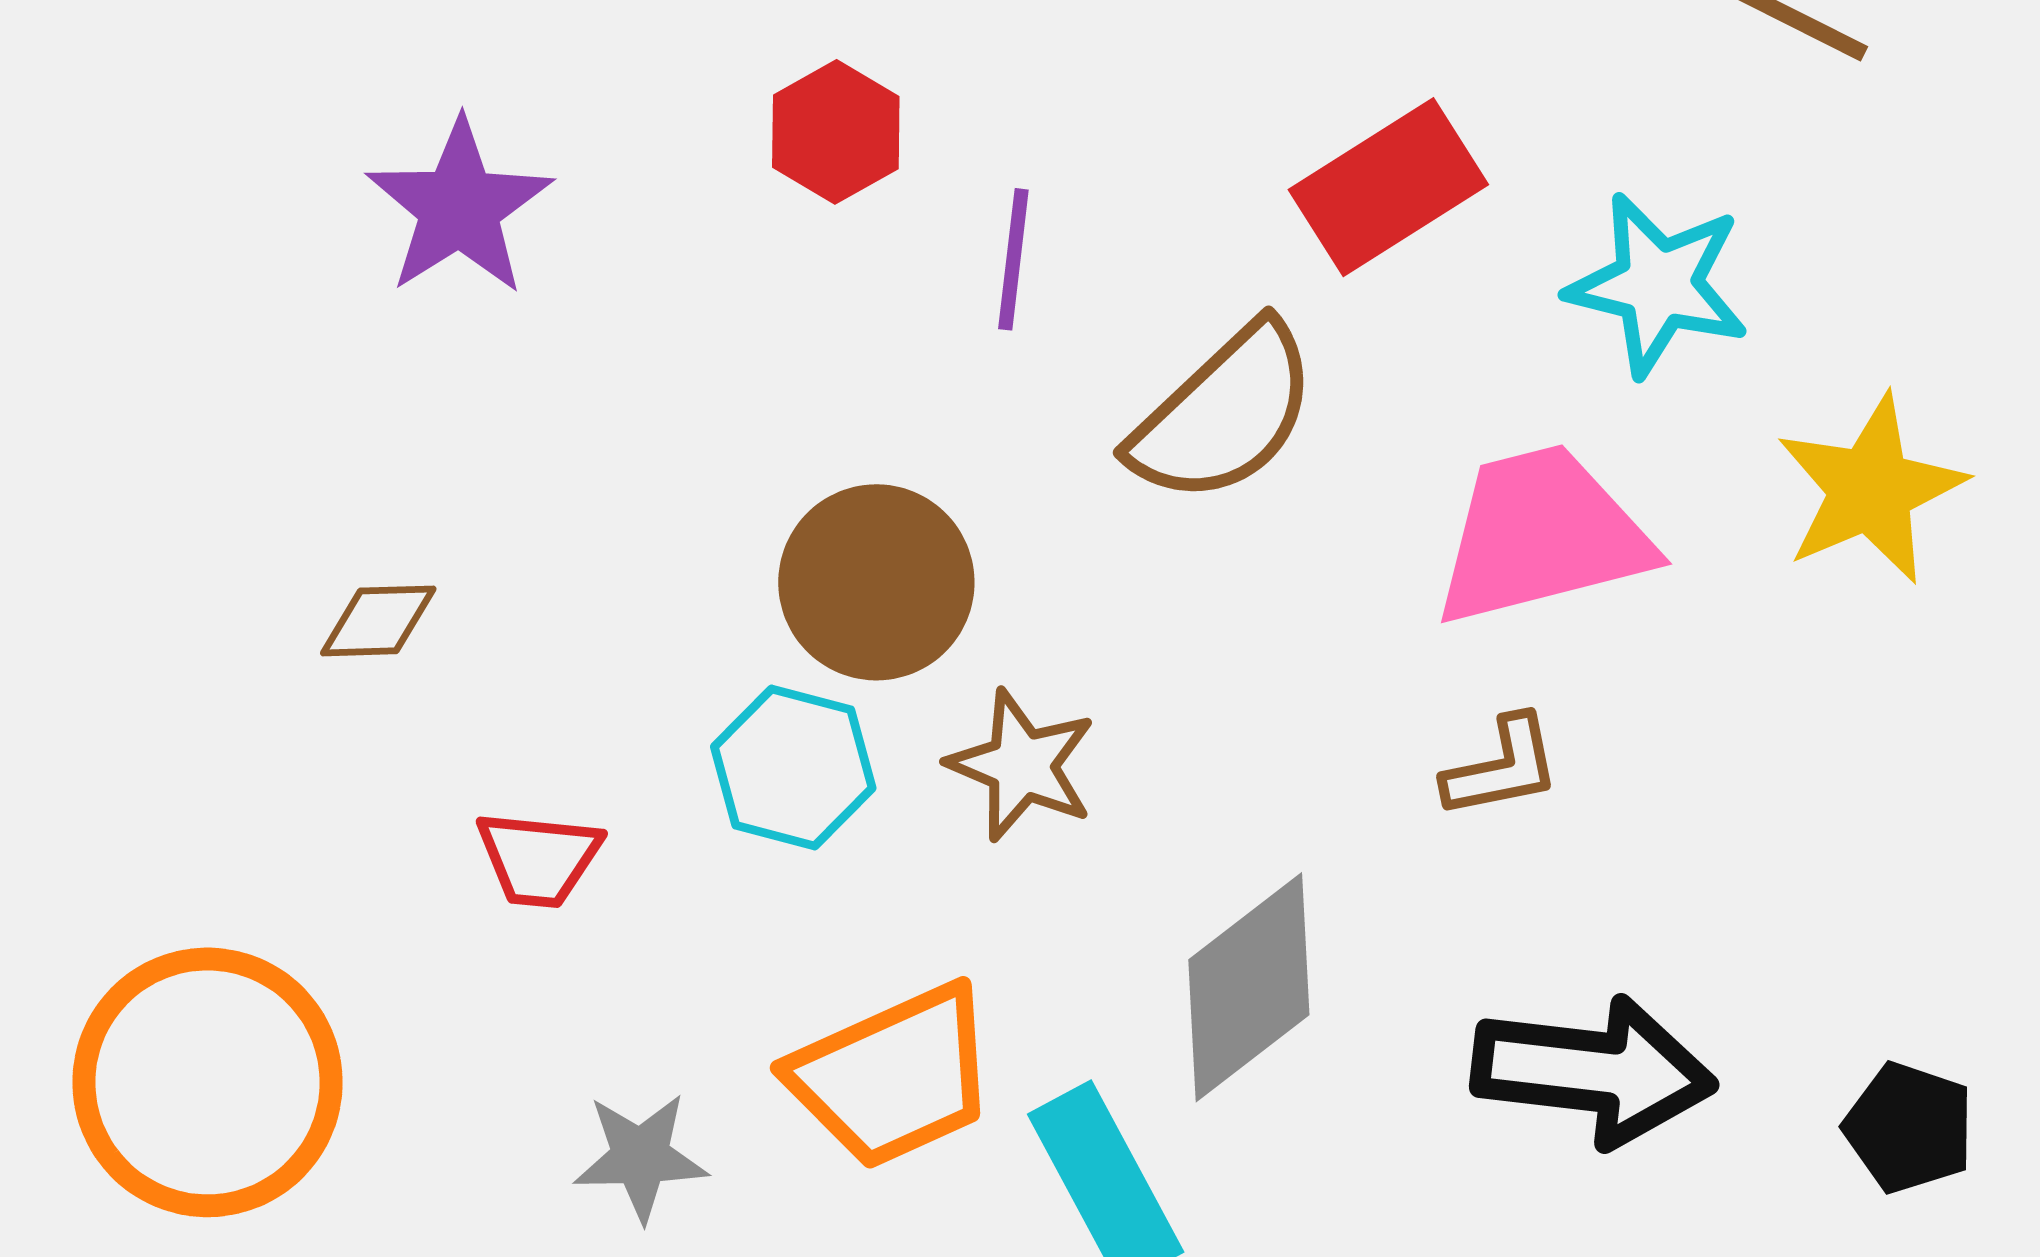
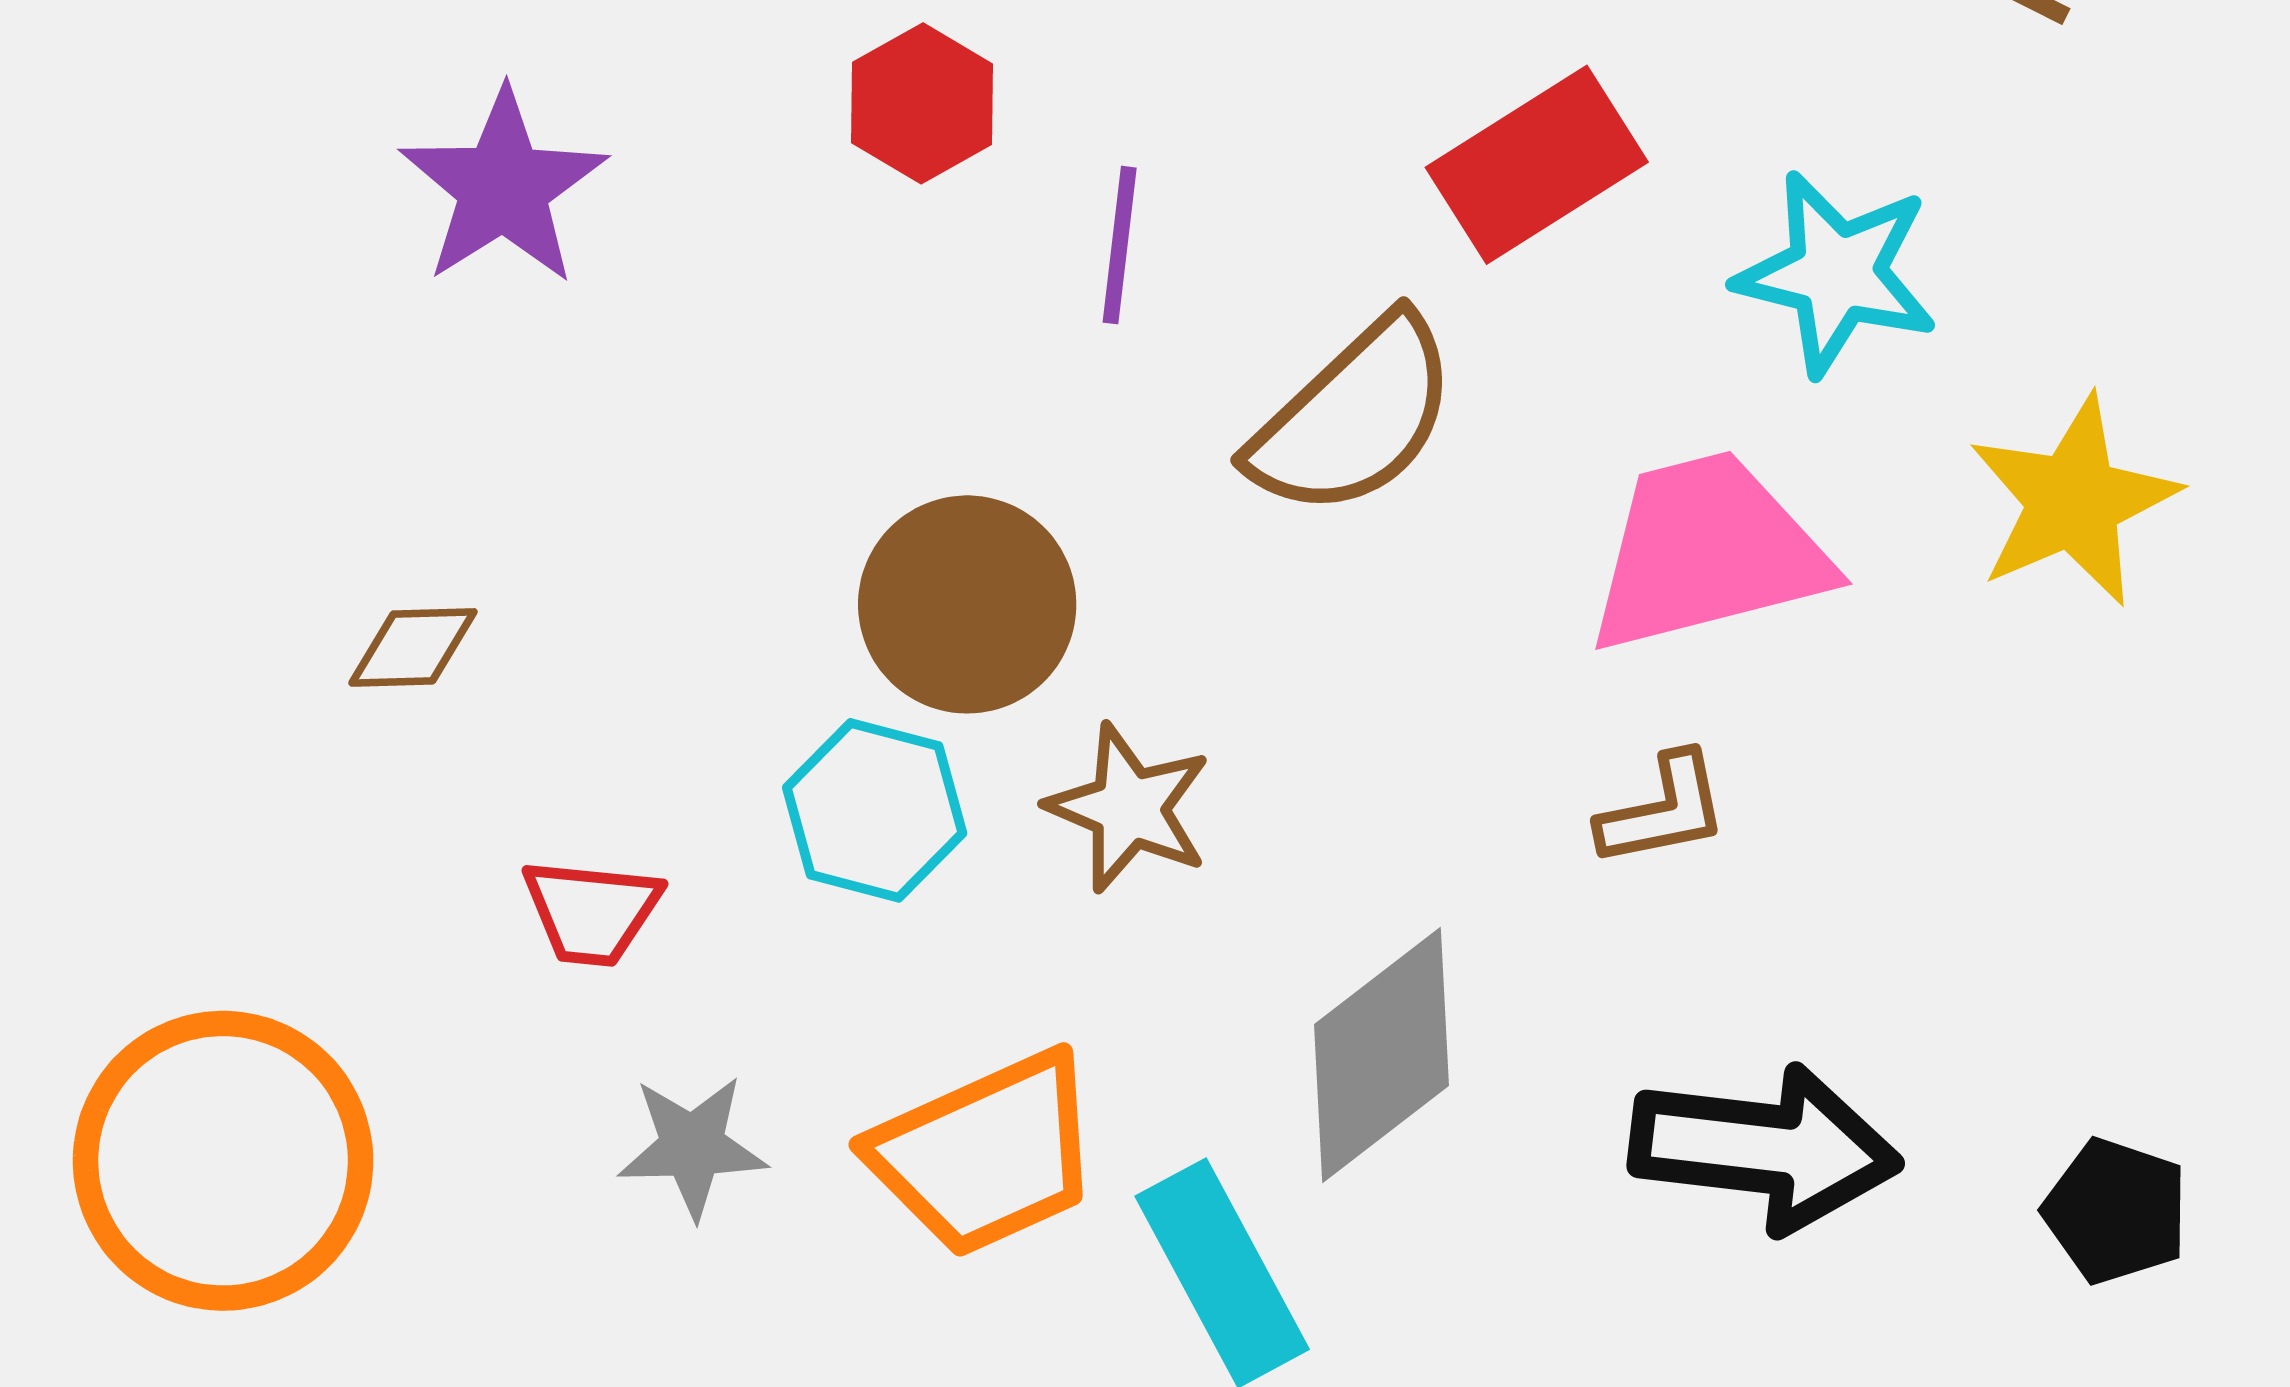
gray star: (640, 1157) -> (692, 1147), moved

